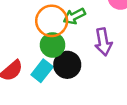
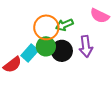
black circle: (67, 65) -> (62, 51), moved
cyan rectangle: (42, 71) -> (30, 53), moved

